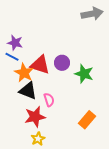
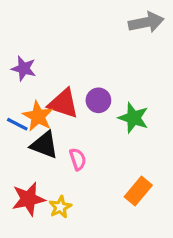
blue line: (12, 57) -> (17, 124), moved
red star: (35, 117) -> (28, 199), moved
yellow star: (38, 139) -> (60, 207), moved

